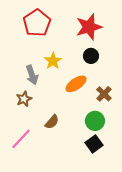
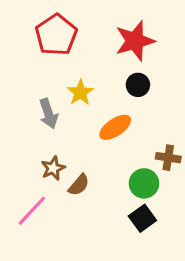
brown cross: (104, 94) -> (168, 158), moved, turned -35
brown star: (24, 99) -> (53, 168), moved

